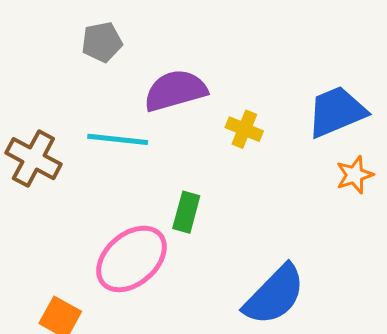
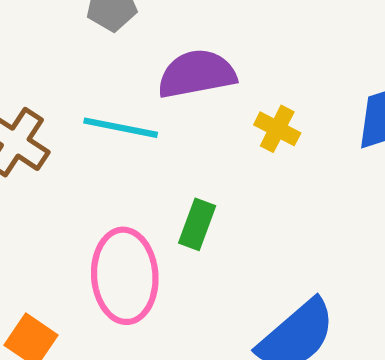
pink ellipse: (131, 259) -> (125, 276), turned -58

